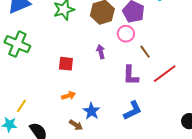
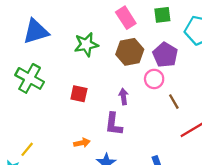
red square: (66, 64) -> (79, 94), moved
purple L-shape: (131, 75) -> (114, 124), moved

